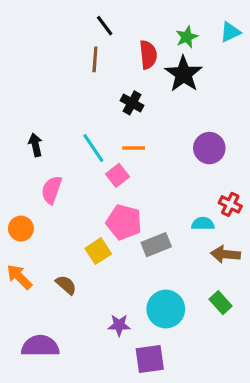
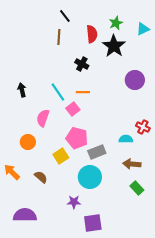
cyan triangle: (230, 32) -> (143, 29), moved
purple circle: (209, 148) -> (135, 80), moved
pink semicircle: (52, 190) -> (43, 118), moved
orange circle: (21, 229) -> (28, 142), moved
brown arrow: (225, 254) -> (132, 164), moved
cyan circle: (166, 309) -> (90, 177), moved

